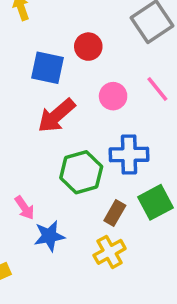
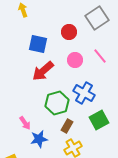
red circle: (88, 47) -> (69, 32), moved
blue cross: (129, 155) -> (84, 93), turned 30
brown rectangle: (115, 213) -> (67, 126), moved

